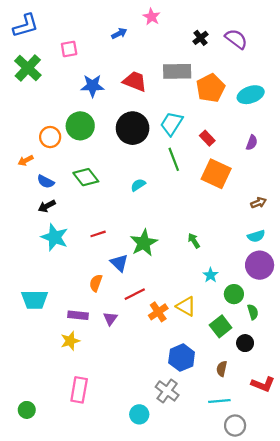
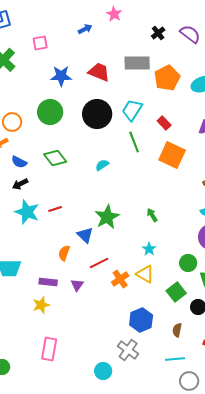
orange circle: (50, 137) -> (12, 122), moved
red line: (98, 234) -> (55, 209), moved
cyan star: (211, 275) -> (149, 249), moved

